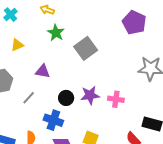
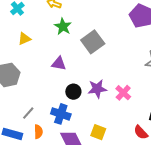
purple triangle: (43, 71) -> (59, 64), moved
gray line: (29, 98) -> (28, 113), moved
pink cross: (116, 99) -> (123, 93), turned 35

